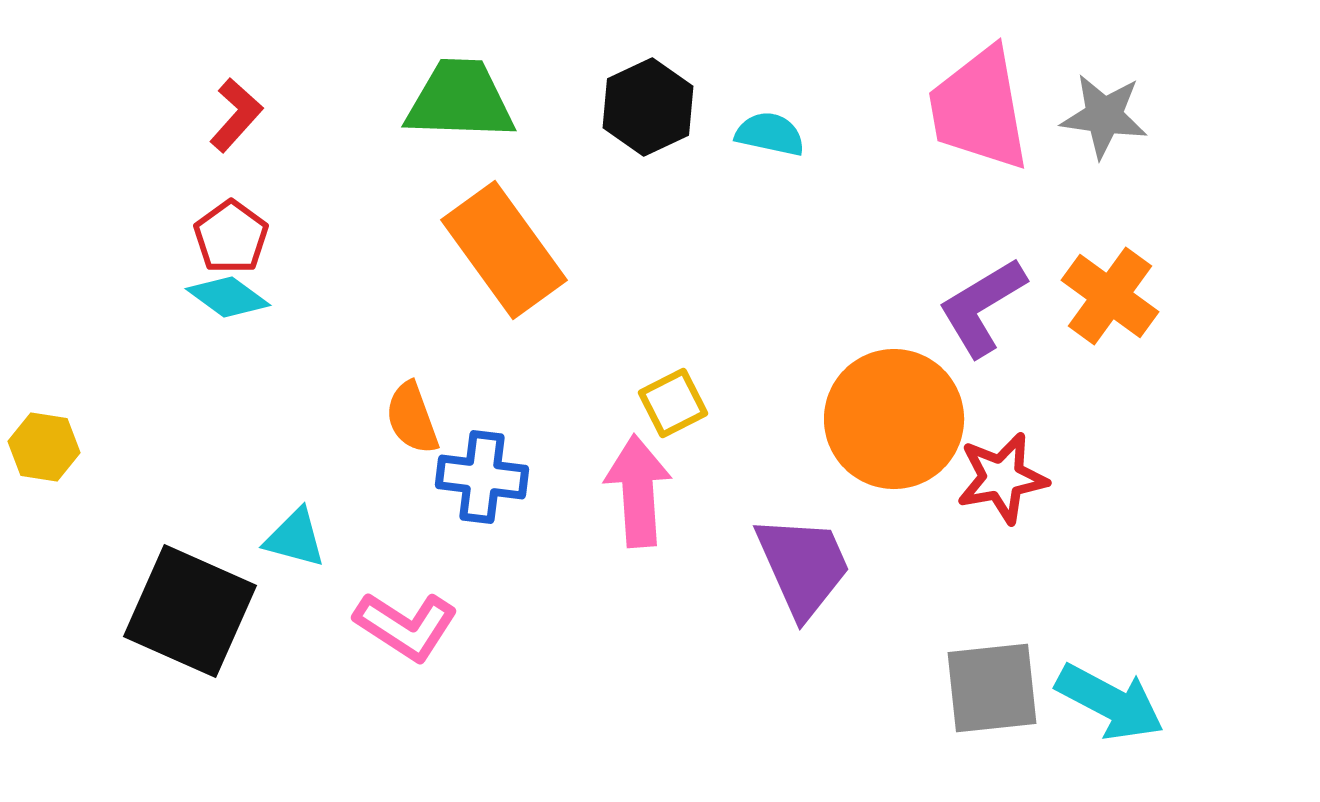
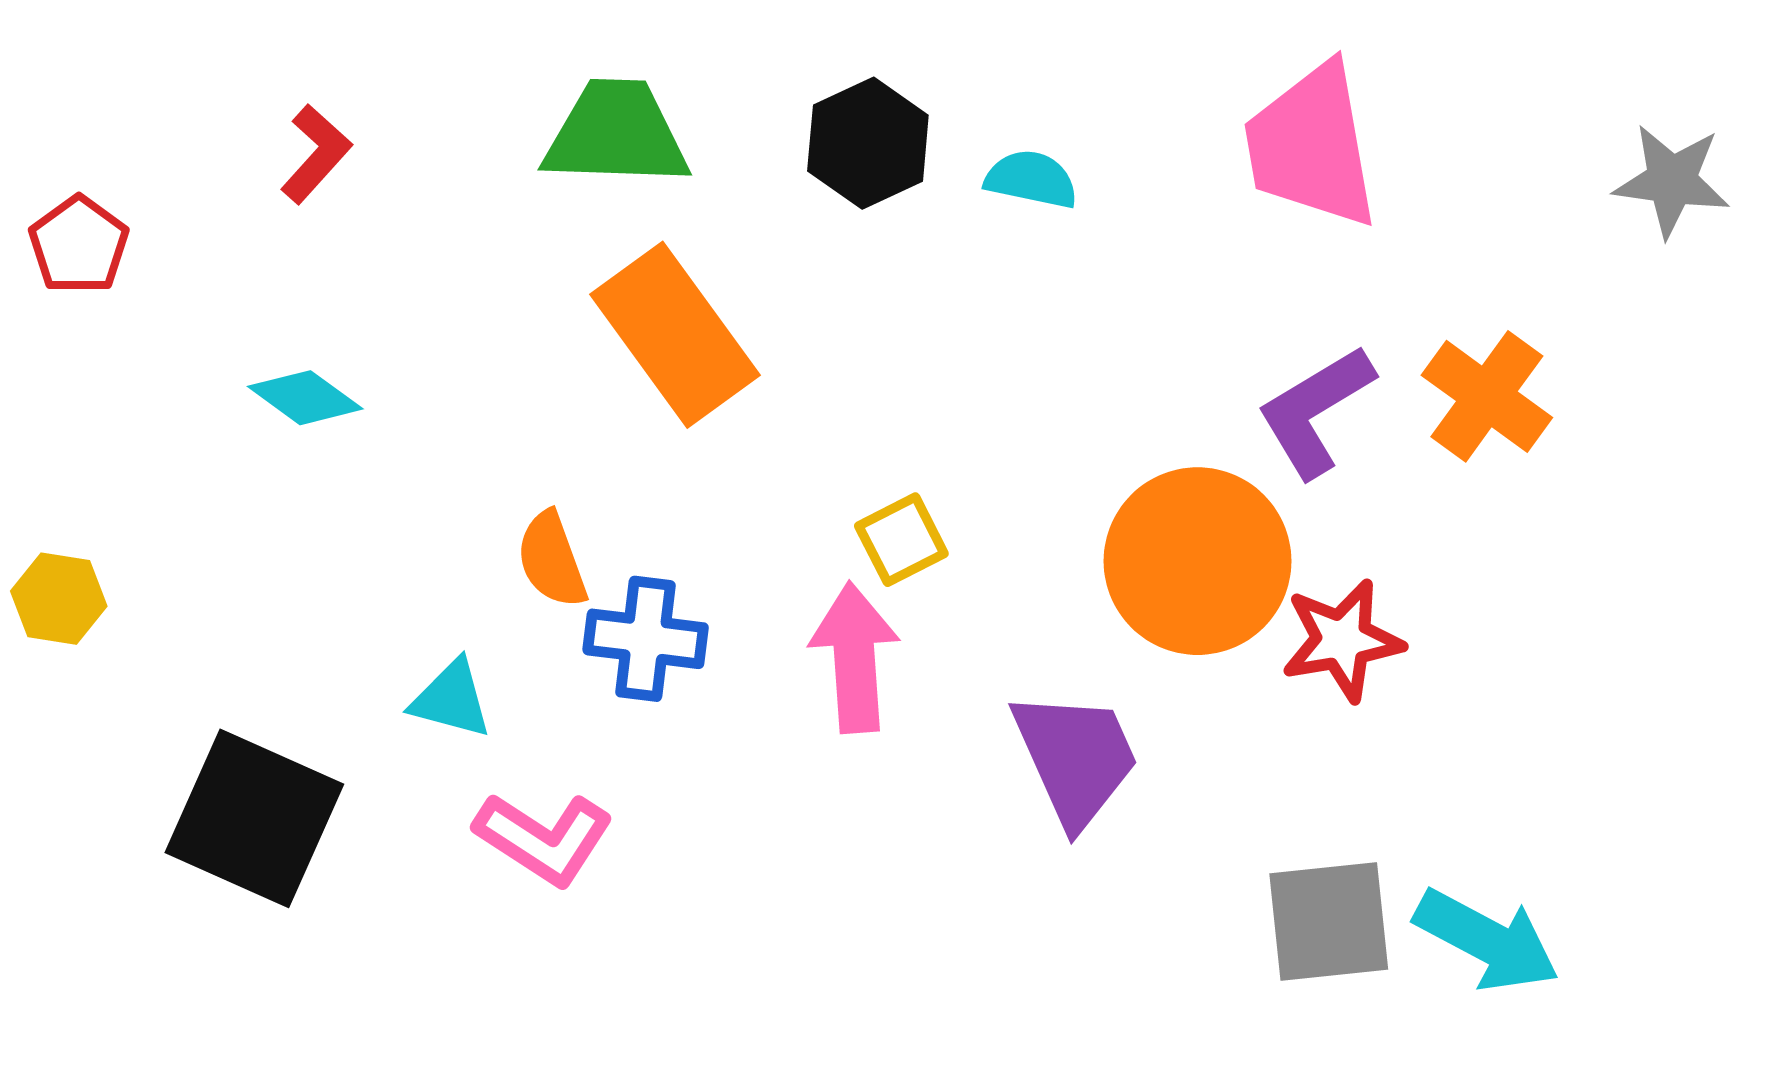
gray star: (1104, 116) -> (1672, 181), moved
red pentagon: (231, 237) -> (79, 245), moved
cyan triangle: (295, 538) -> (451, 699), moved

